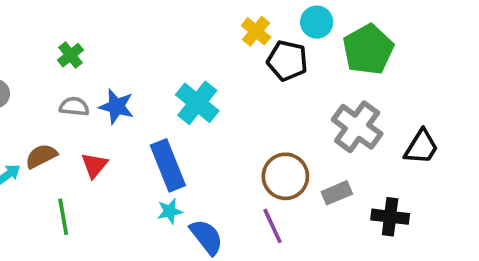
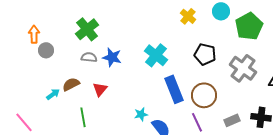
green cross: (71, 55) -> (87, 29), size x1.6
black pentagon: (287, 61) -> (205, 54), moved
blue rectangle: (168, 165) -> (174, 89), moved
gray rectangle: (337, 193) -> (232, 120), moved

